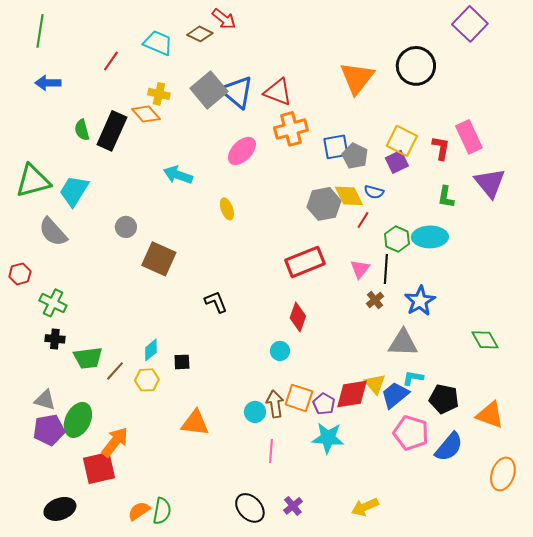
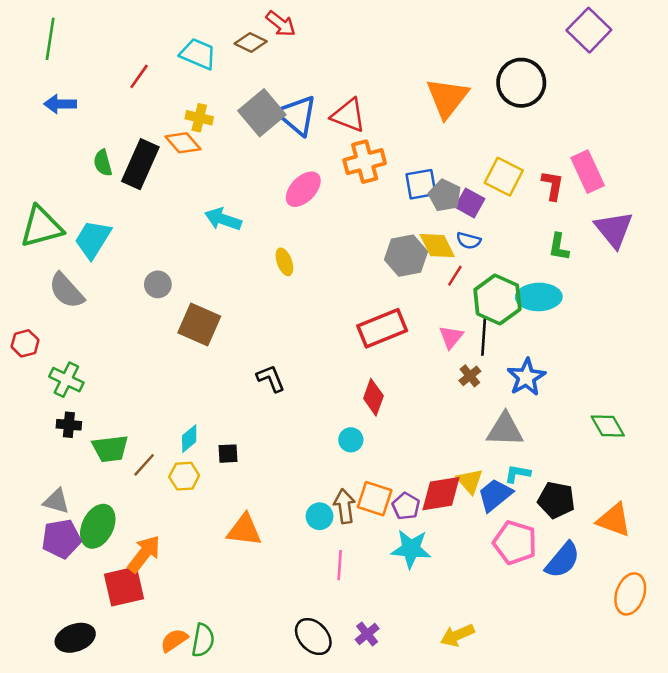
purple square: (397, 162) -> (470, 203), moved, turned -35
green hexagon: (397, 239) -> (497, 299), size x1.5

